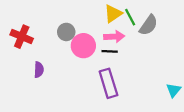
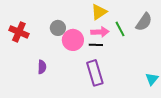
green line: (130, 17) -> (120, 29), moved
gray semicircle: (148, 25) -> (144, 22), moved
purple semicircle: (39, 70) -> (42, 67), moved

